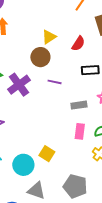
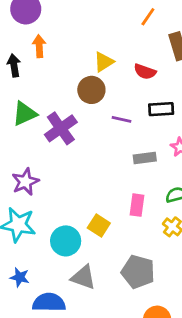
red semicircle: (78, 44) -> (145, 72), turned 77
purple line: (55, 82) -> (121, 119), moved
pink rectangle: (80, 131) -> (137, 205), moved

